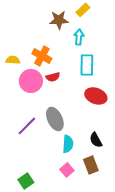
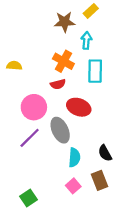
orange cross: (42, 56) -> (63, 61), moved
pink circle: (31, 81) -> (34, 107), moved
red ellipse: (96, 96) -> (79, 107), moved

